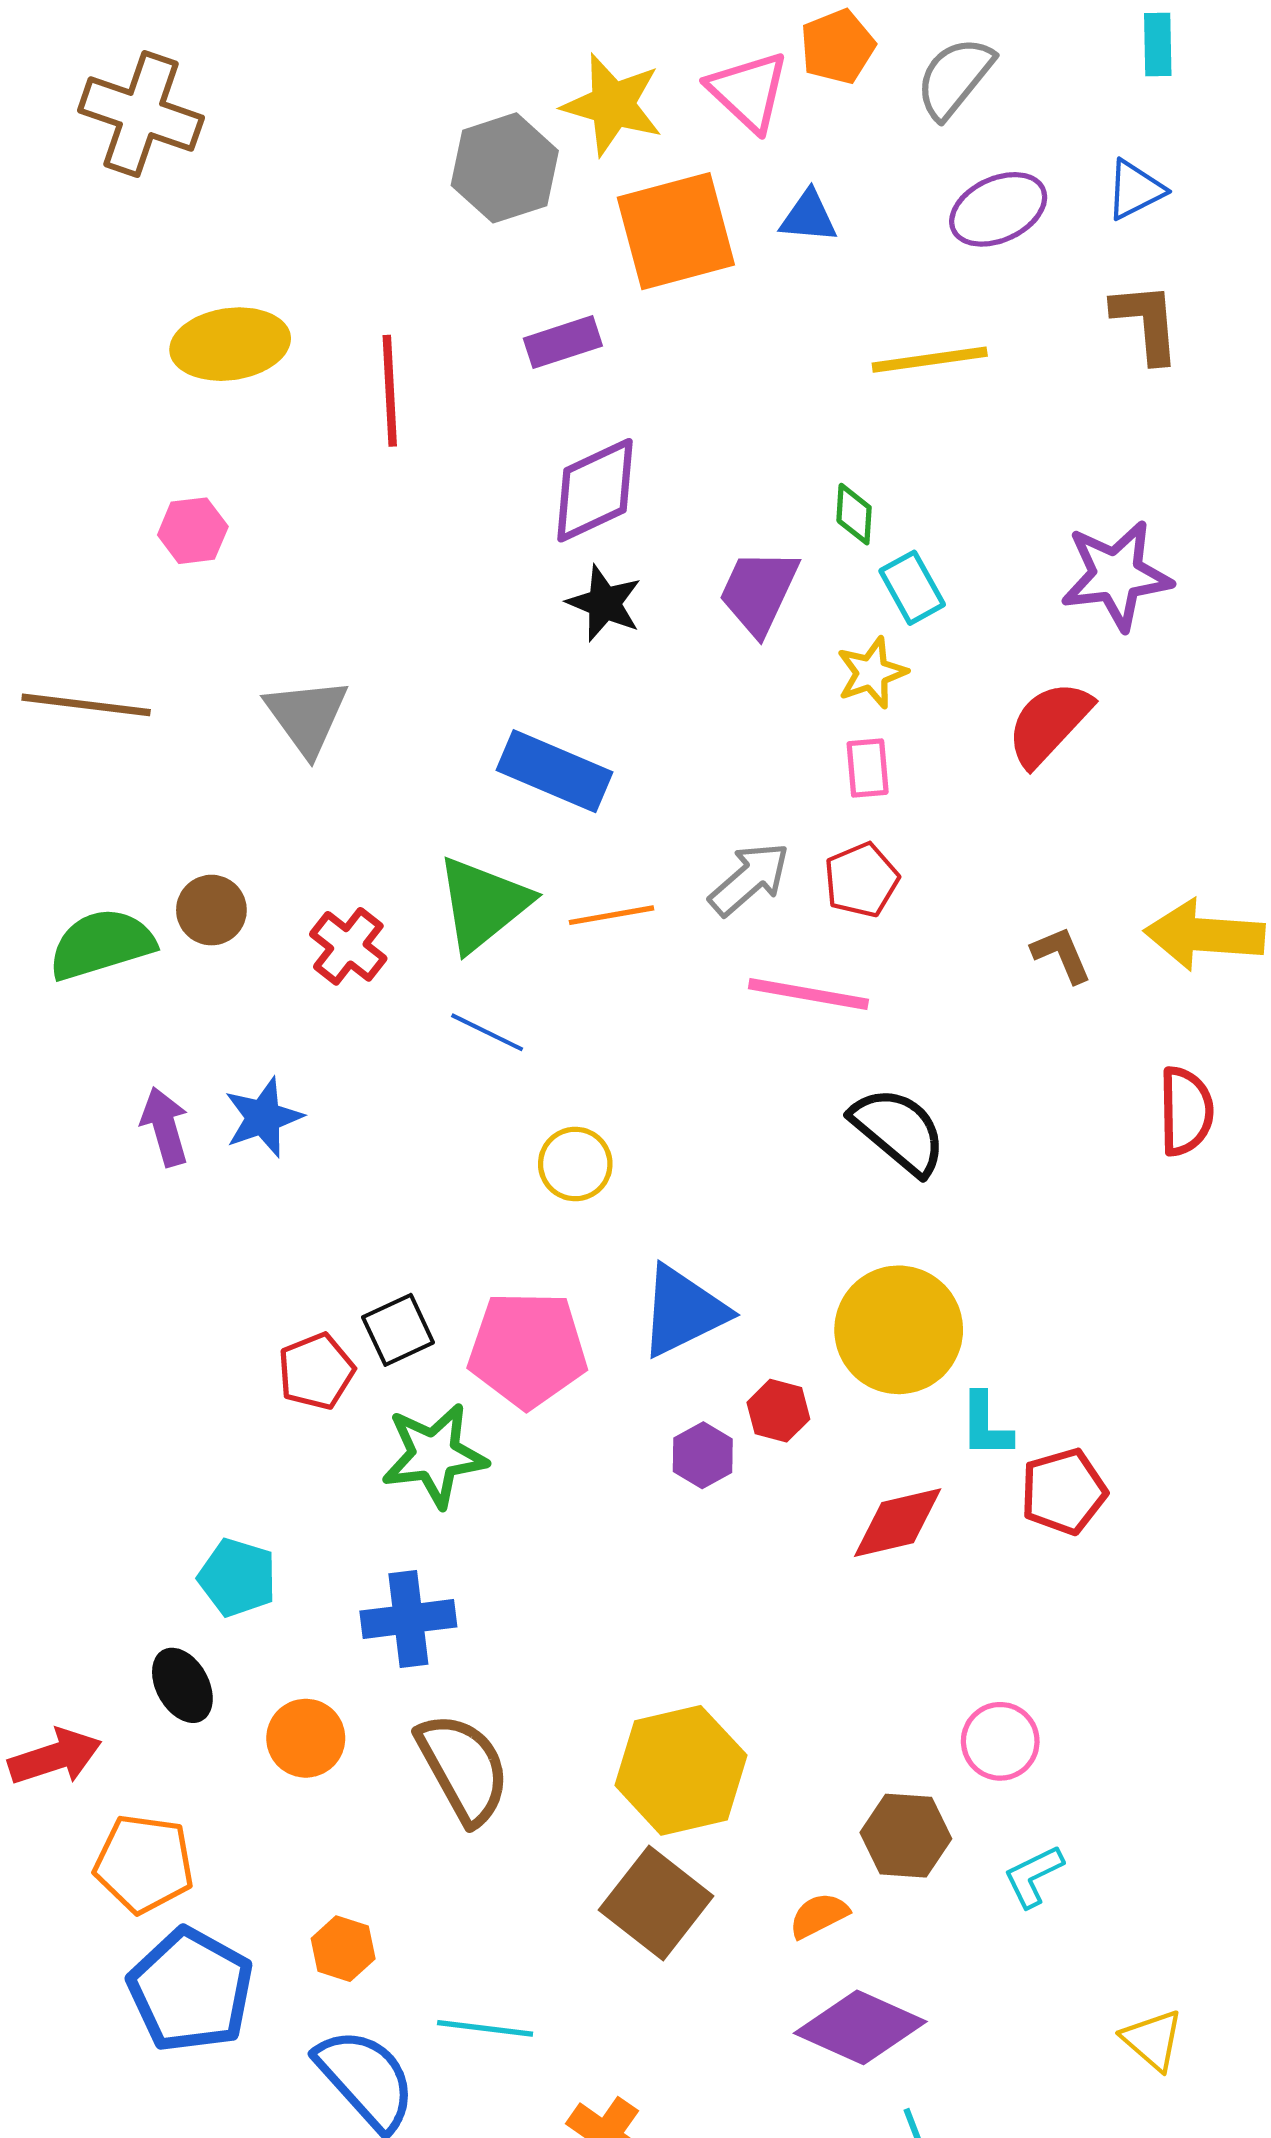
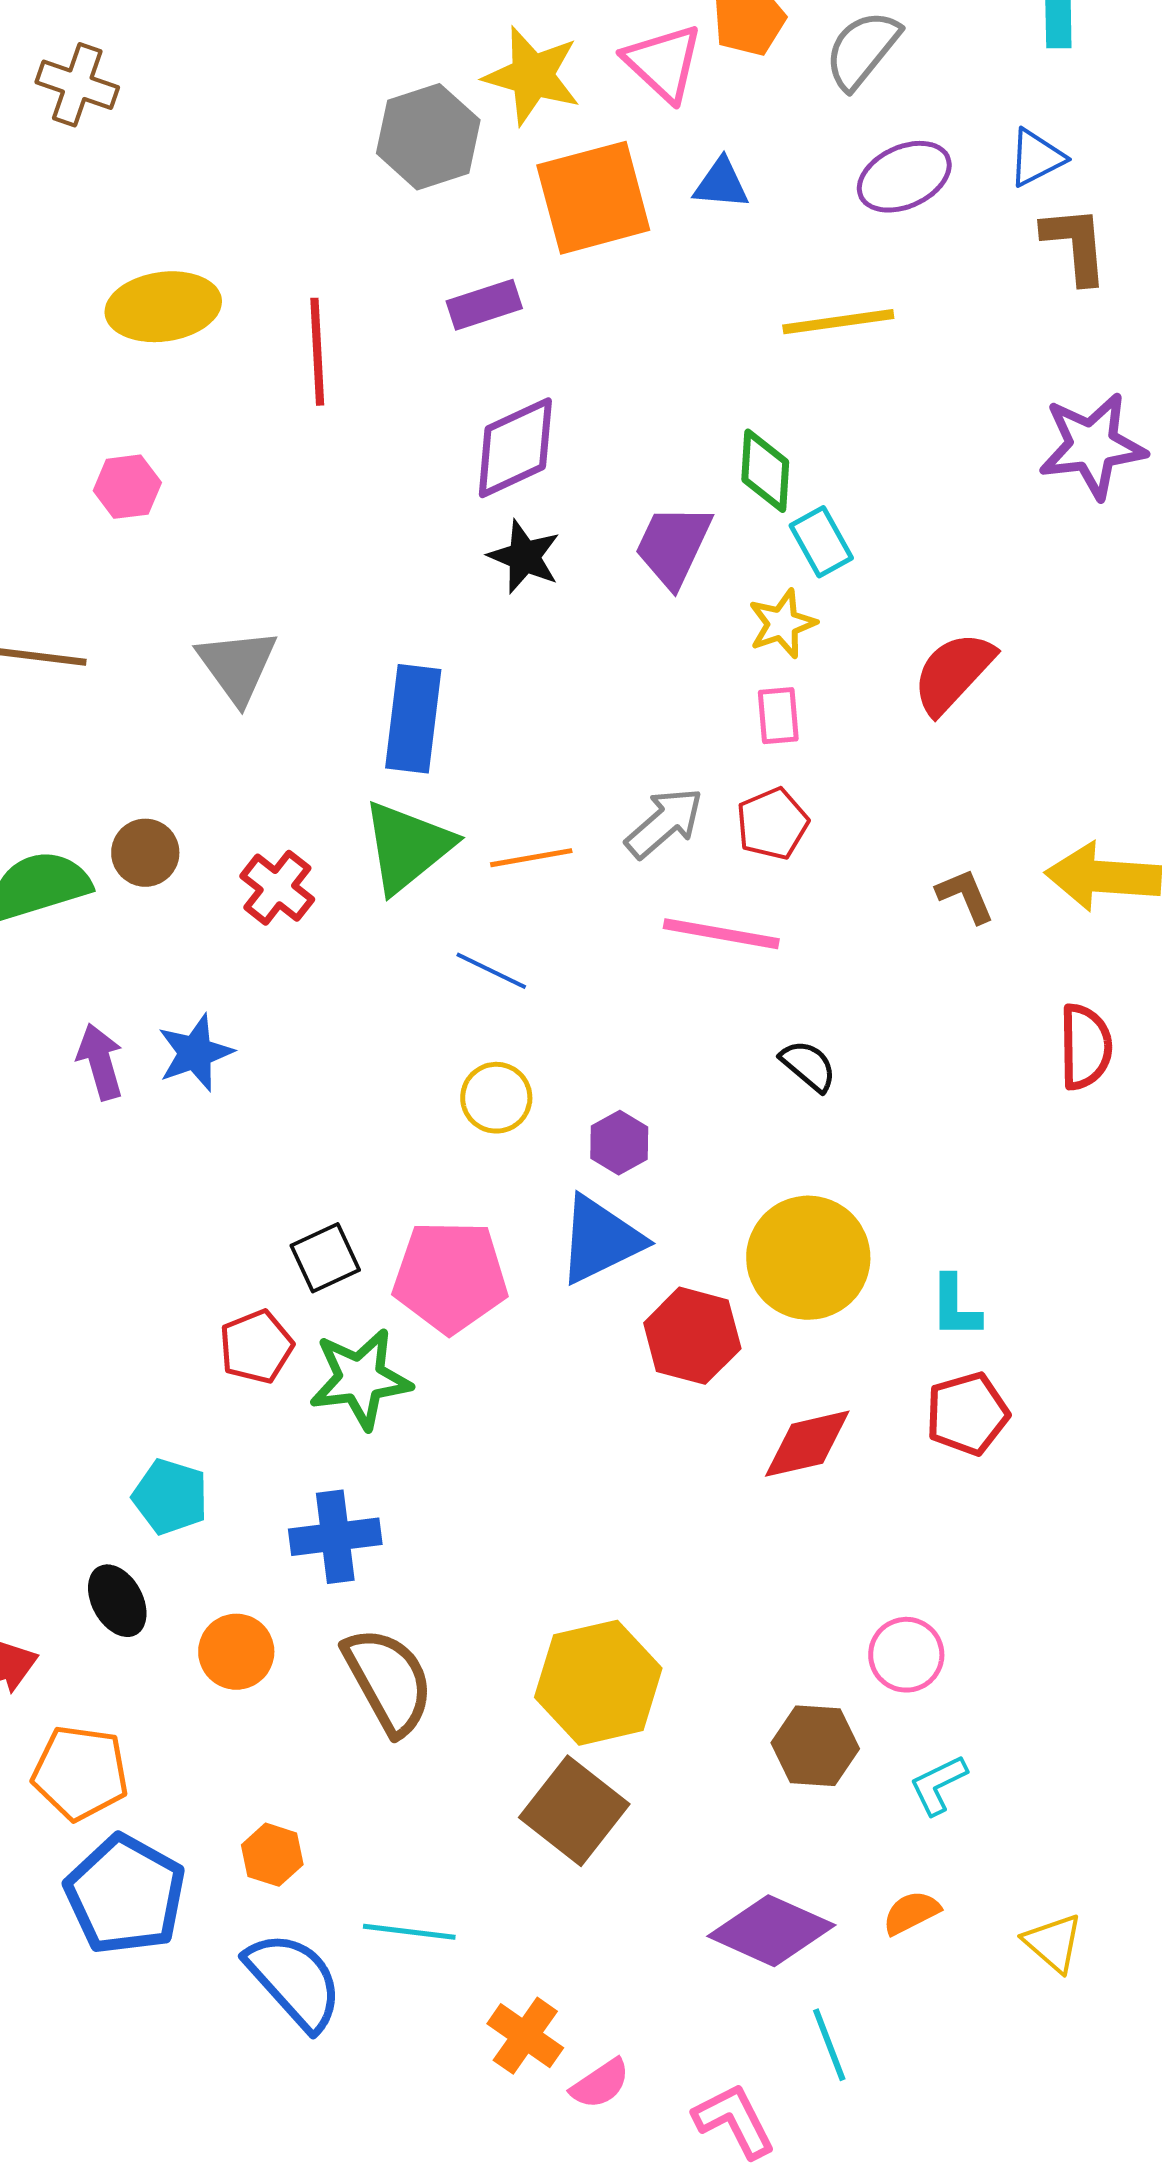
brown cross: (141, 114) -> (77, 85), size x0.7
brown L-shape: (1146, 322) -> (1075, 245), moved
green diamond: (854, 514) -> (765, 471), size x1.4
purple star: (1116, 575) -> (1092, 446), moved
blue rectangle: (555, 771) -> (413, 719), moved, turned 74
blue line: (487, 1032) -> (491, 971), moved
black semicircle: (899, 1131) -> (808, 1066), size x0.6
red pentagon: (316, 1371) -> (256, 1347), moved
red hexagon: (778, 1411) -> (692, 1336), size x1.6
cyan L-shape: (986, 1425) -> (955, 1307), moved
purple hexagon: (703, 1455) -> (619, 1143), moved
orange semicircle: (819, 1915) -> (911, 1913), moved

